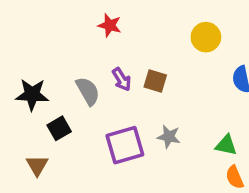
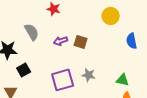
purple arrow: (122, 79) -> (61, 41), turned 104
gray semicircle: (88, 91) -> (32, 32), moved

